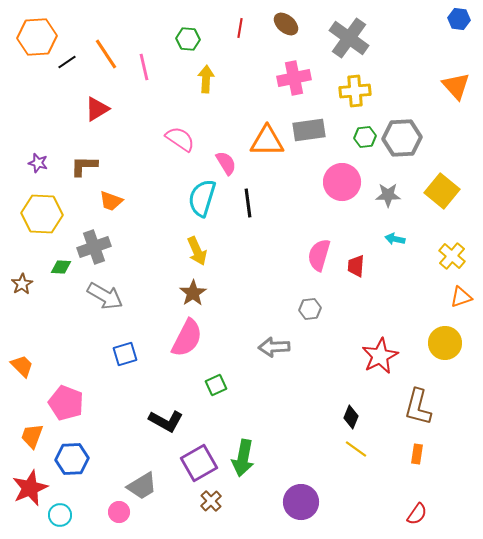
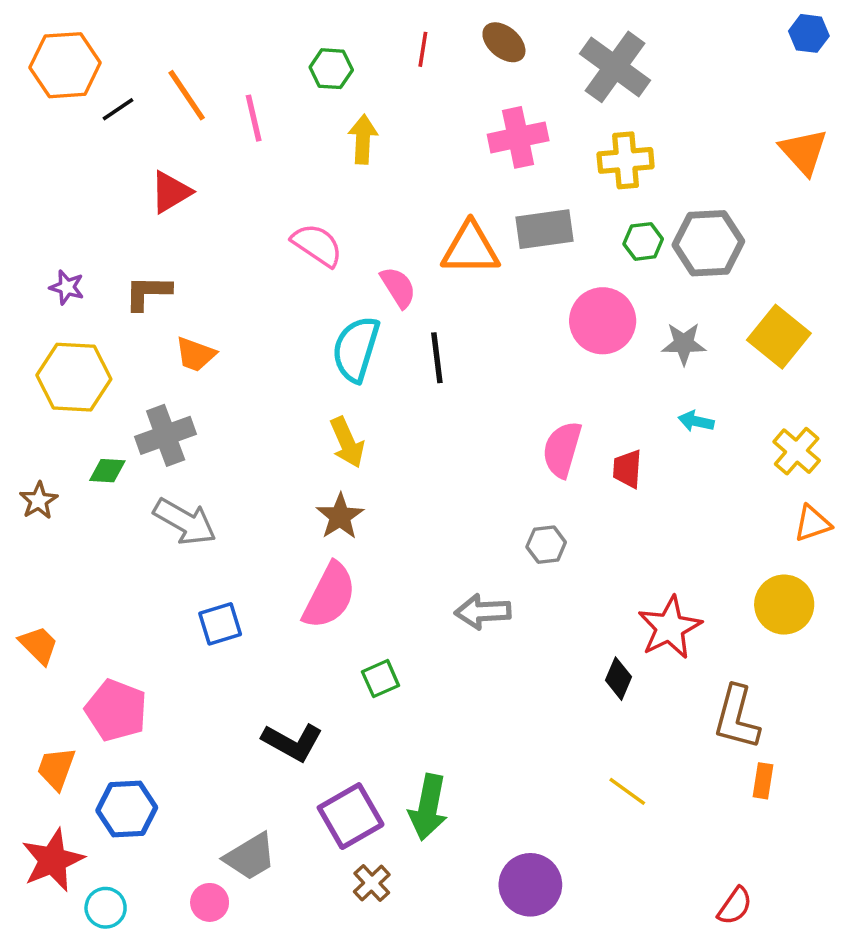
black diamond: (351, 417) -> (619, 679), moved
orange rectangle: (417, 454) -> (763, 781), moved

